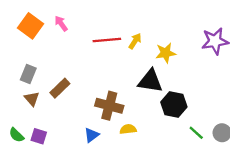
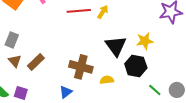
yellow star: (166, 53) -> (145, 41), moved
black triangle: (150, 81) -> (116, 46), turned 45
brown rectangle: (60, 88) -> (36, 62), moved
yellow semicircle: (128, 129) -> (107, 80), moved

